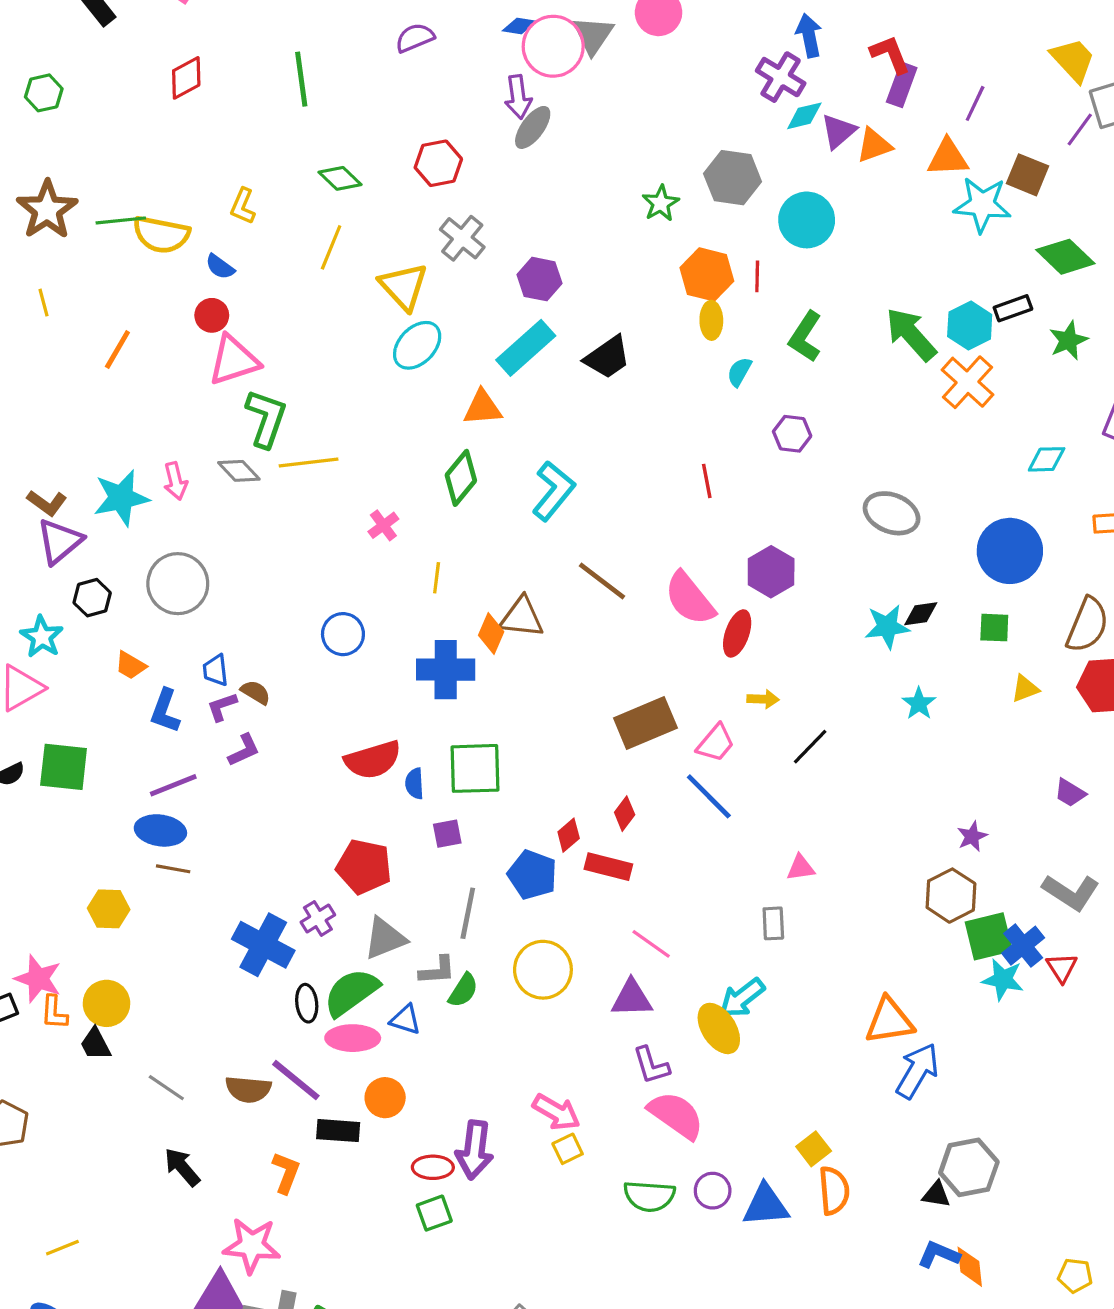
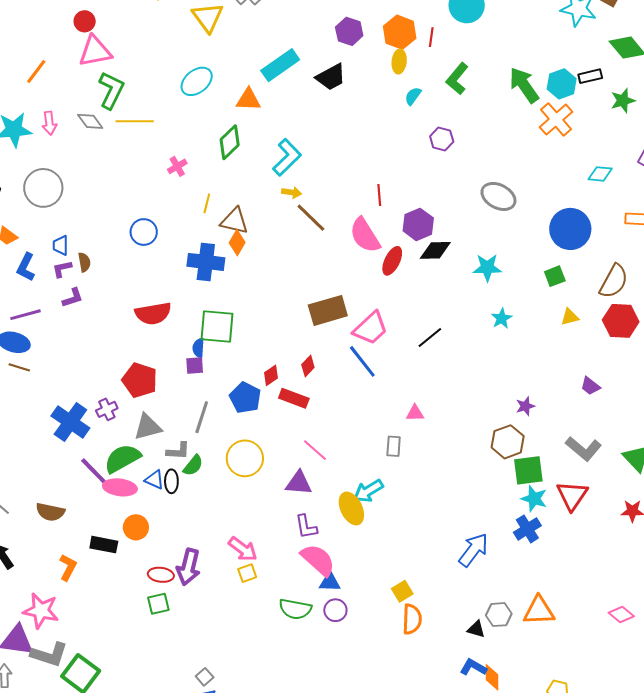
purple hexagon: (539, 279) -> (349, 31), moved
cyan ellipse: (417, 345) -> (197, 81), moved
orange line: (117, 350) -> (36, 71), moved
red line: (707, 481) -> (379, 195), moved
black diamond: (921, 614) -> (435, 250), moved, size x1.4
brown triangle: (522, 617) -> (234, 221), moved
green square: (994, 628) -> (555, 276), turned -30
brown semicircle: (256, 692) -> (84, 262), turned 42
yellow arrow: (763, 699) -> (292, 192), moved
pink trapezoid: (716, 743) -> (371, 328), size x1.4
blue semicircle: (414, 783) -> (198, 348), moved
blue cross: (1023, 946) -> (527, 529), moved
red triangle: (1062, 968) -> (572, 495), size x1.6
black ellipse: (307, 1003) -> (171, 481), moved
orange triangle: (889, 1021) -> (539, 611), moved
purple line: (296, 1080) -> (95, 472), moved
gray hexagon: (969, 1167) -> (499, 615), size x0.7
blue triangle: (766, 1205) -> (330, 582), moved, size x0.7

